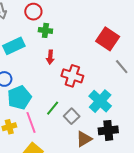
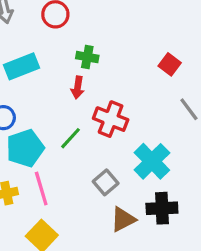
green cross: (45, 30) -> (87, 57), moved
red square: (108, 39) -> (170, 64), size x0.6
green line: (53, 108) -> (70, 138), moved

